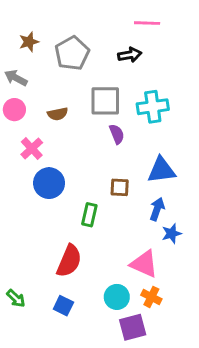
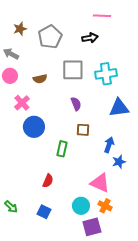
purple semicircle: (117, 134) -> (76, 104), moved
blue triangle: (161, 170) -> (119, 108), moved
red semicircle: (69, 261) -> (48, 181), size x0.6

